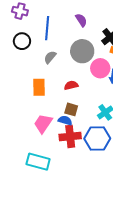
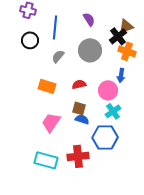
pink circle: (100, 68) -> (108, 90), moved
orange rectangle: (39, 87) -> (47, 86), turned -72
blue semicircle: (65, 120) -> (82, 119), moved
red cross: (70, 136) -> (78, 156), moved

